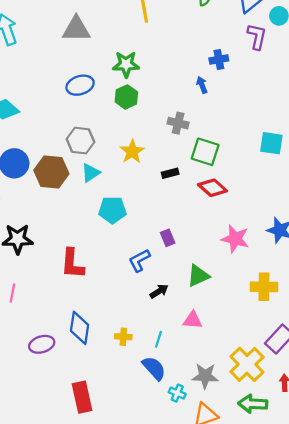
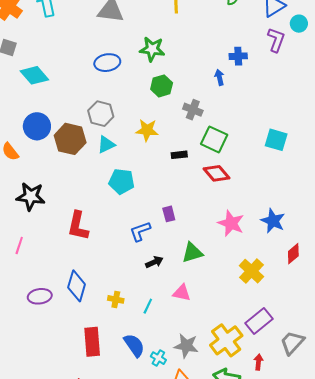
green hexagon: (126, 97) -> (162, 86), moved
yellow star: (132, 152) -> (147, 130), turned 30
yellow cross: (264, 287) -> (251, 271), turned 35
blue semicircle: (154, 368) -> (134, 345), moved
red rectangle: (82, 397) -> (92, 342), moved

